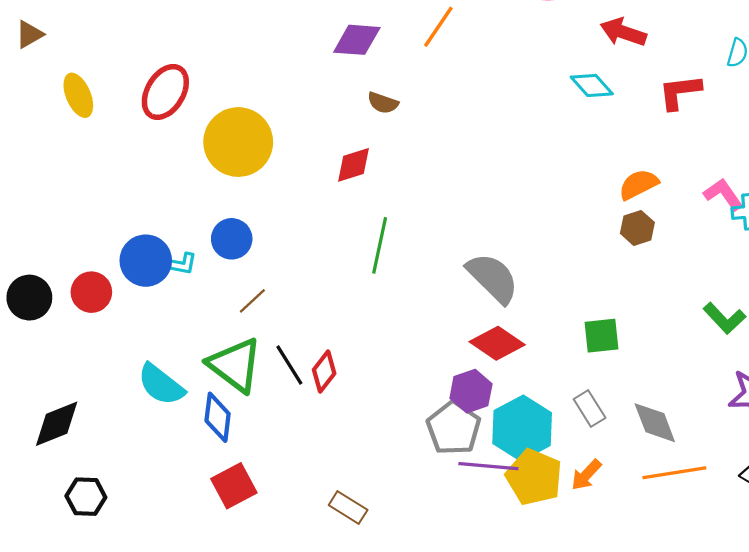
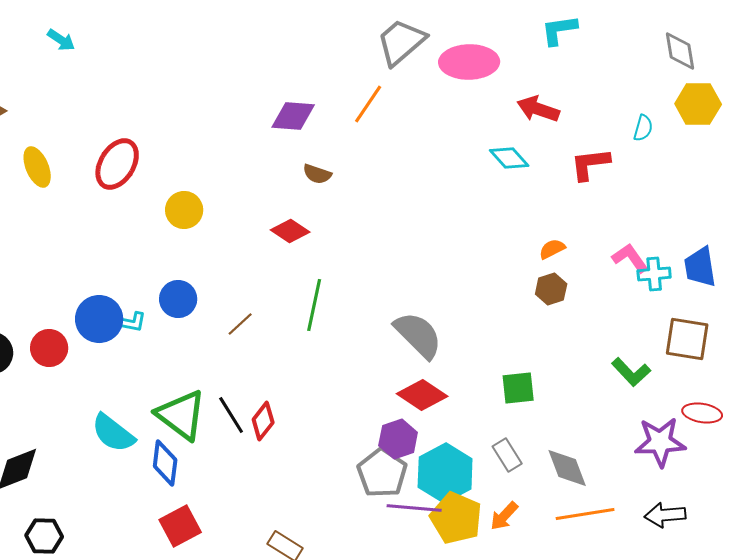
yellow circle: (238, 142) -> (184, 210), size x0.6
red diamond: (354, 165) -> (290, 231), turned 51
orange semicircle: (638, 184) -> (552, 249), size x0.7
brown line: (252, 301) -> (240, 324), moved

